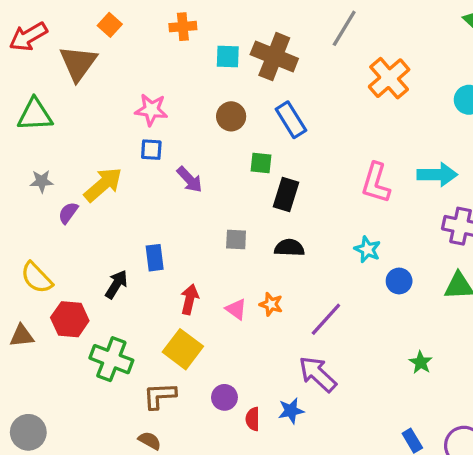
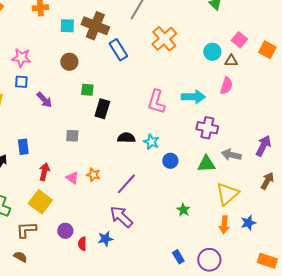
blue rectangle: (291, 120) -> (118, 50), moved
black semicircle: (289, 248) -> (126, 138), moved

